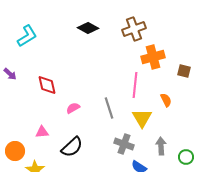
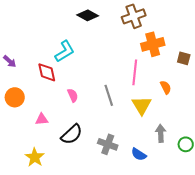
cyan L-shape: (27, 36) -> (65, 51), moved
pink semicircle: (73, 108) -> (73, 95), turned 96
gray cross: (124, 144) -> (108, 144), moved
orange circle: (15, 151) -> (15, 97), moved

